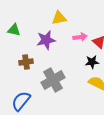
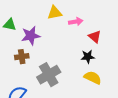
pink arrow: (80, 37) -> (76, 22), moved
purple star: (46, 40) -> (31, 36), moved

